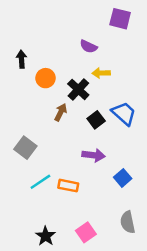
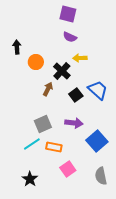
purple square: (120, 19) -> (68, 14), moved
gray square: (25, 148) -> (43, 124), moved, turned 30
blue square: (123, 178) -> (97, 141), size x1.5
pink square: (86, 232) -> (68, 169), moved
black star: (46, 236) -> (30, 179), moved

